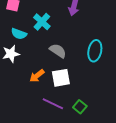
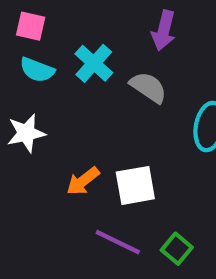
cyan semicircle: (19, 34) -> (37, 70), moved
gray semicircle: (58, 51) -> (148, 87), moved

